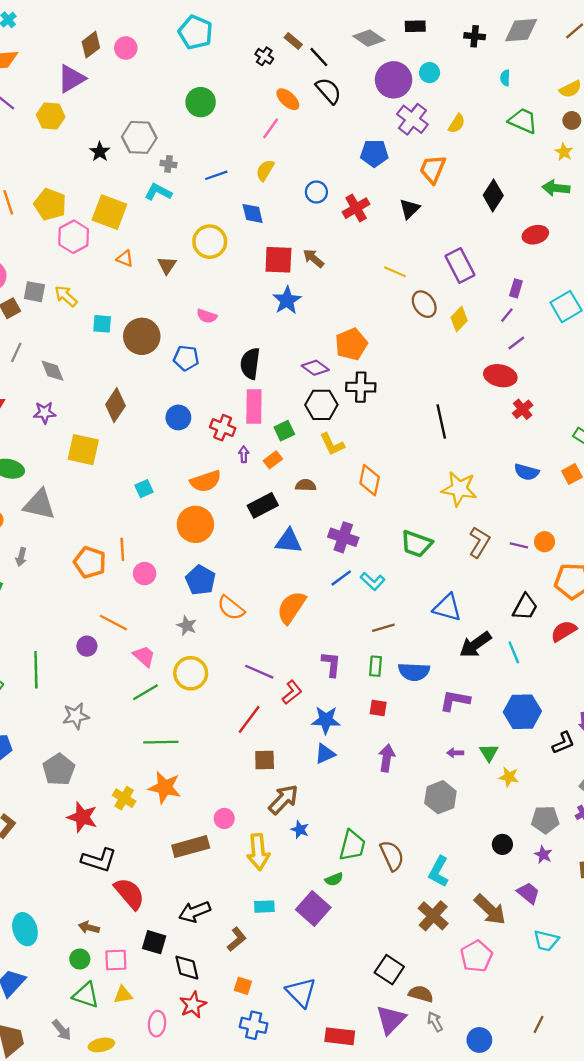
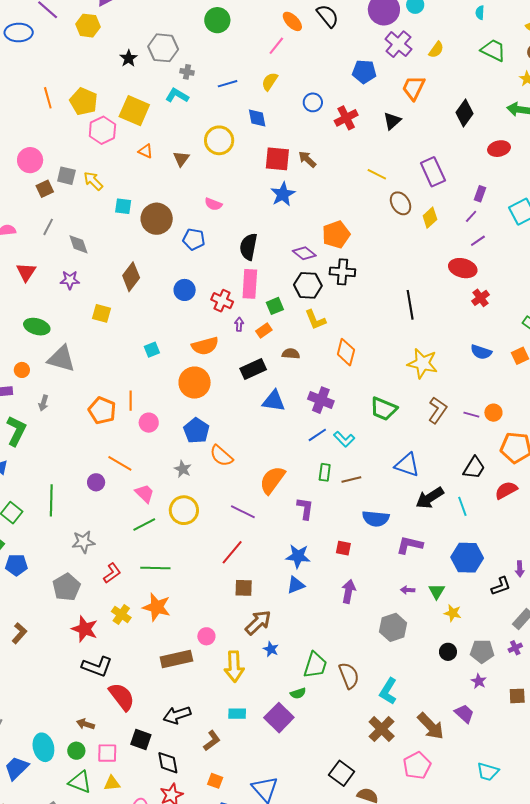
yellow square: (83, 450) -> (101, 313), size x0.7
orange semicircle: (291, 607) -> (272, 480), moved
green rectangle: (376, 666) -> (325, 472), moved
red L-shape: (292, 692) -> (112, 573), moved
black circle: (502, 844) -> (448, 652), moved
cyan ellipse: (25, 929) -> (43, 747), moved
cyan trapezoid: (546, 941) -> (488, 772), moved

